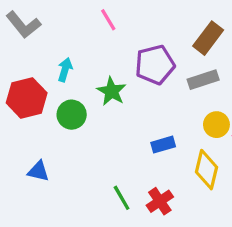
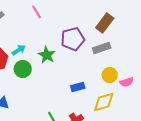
pink line: (108, 20) -> (37, 12), moved
cyan arrow: (65, 70) -> (19, 50), moved, turned 40
yellow diamond: (206, 170) -> (104, 102), turned 60

